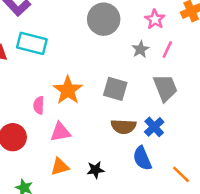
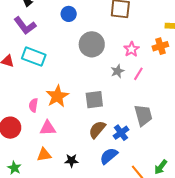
gray trapezoid: (165, 88) -> (143, 115), moved
gray square: (115, 89) -> (94, 100), turned -30
brown semicircle: (123, 127) -> (97, 130), turned 120
blue semicircle: (142, 158) -> (109, 156), turned 66

